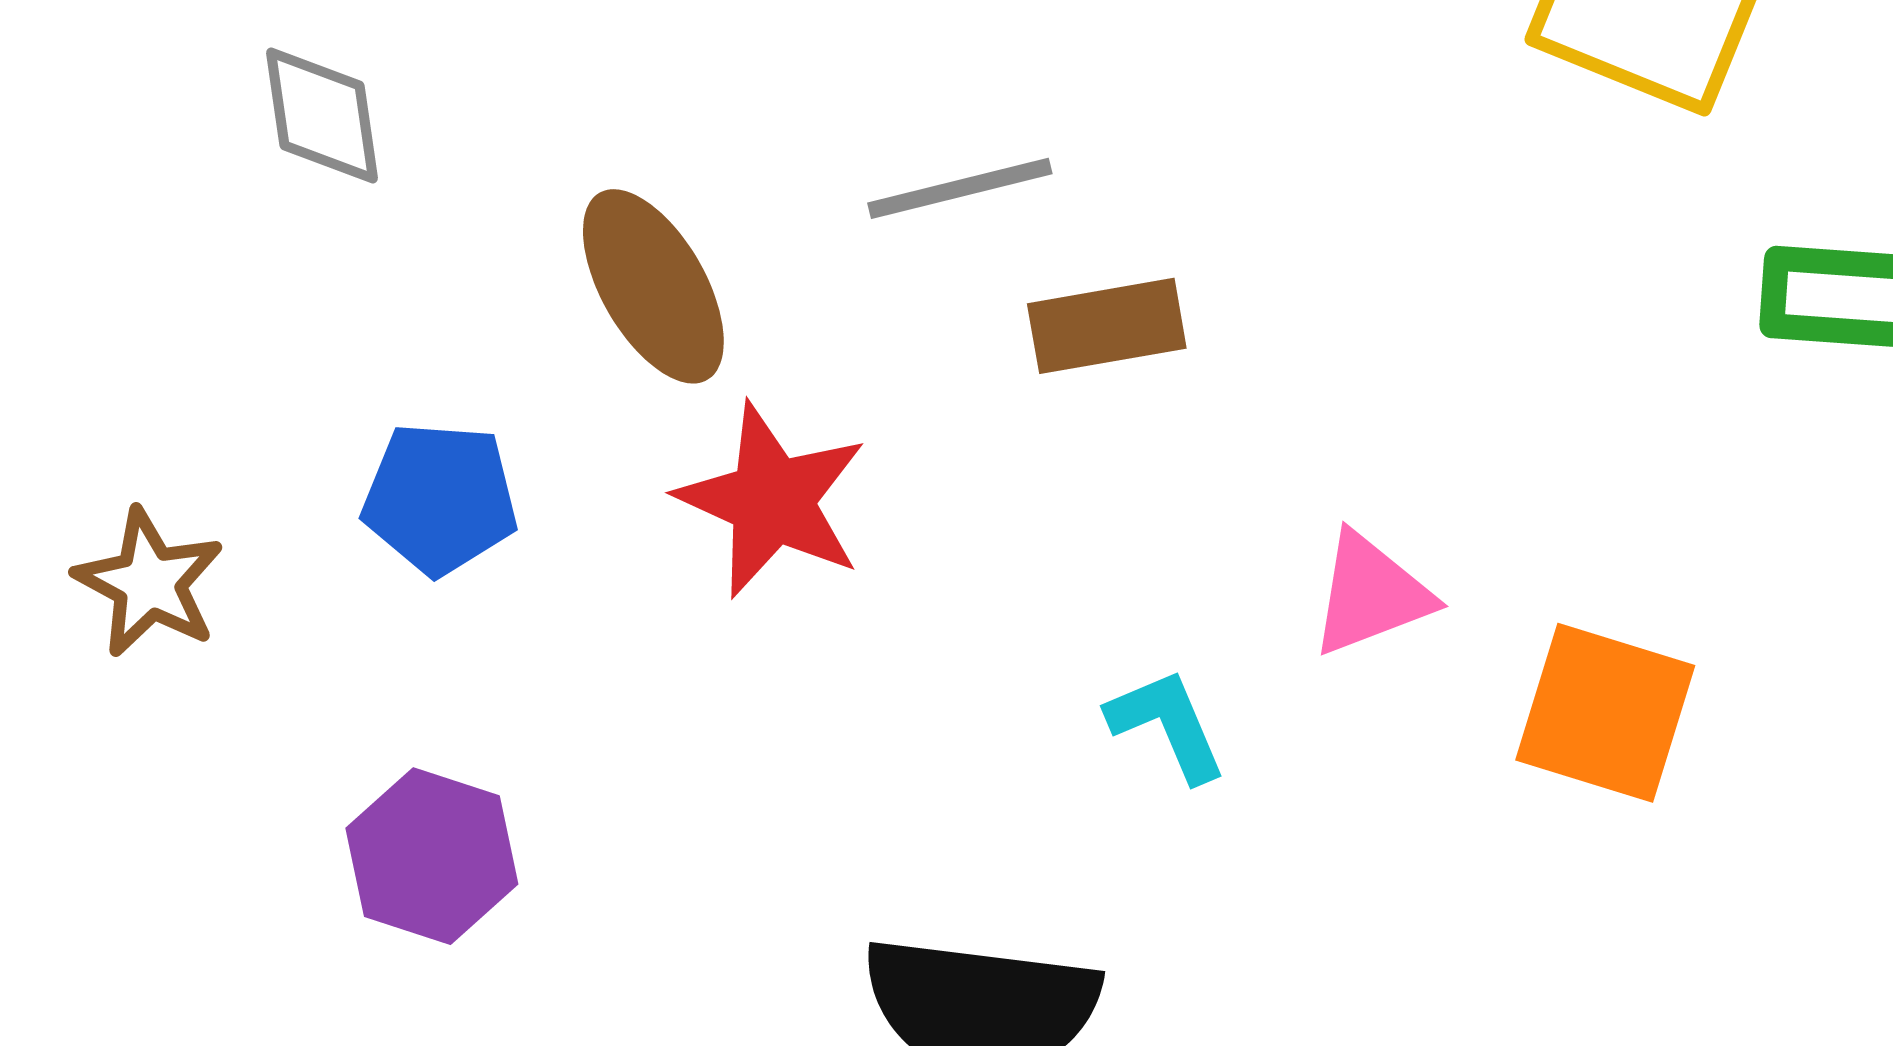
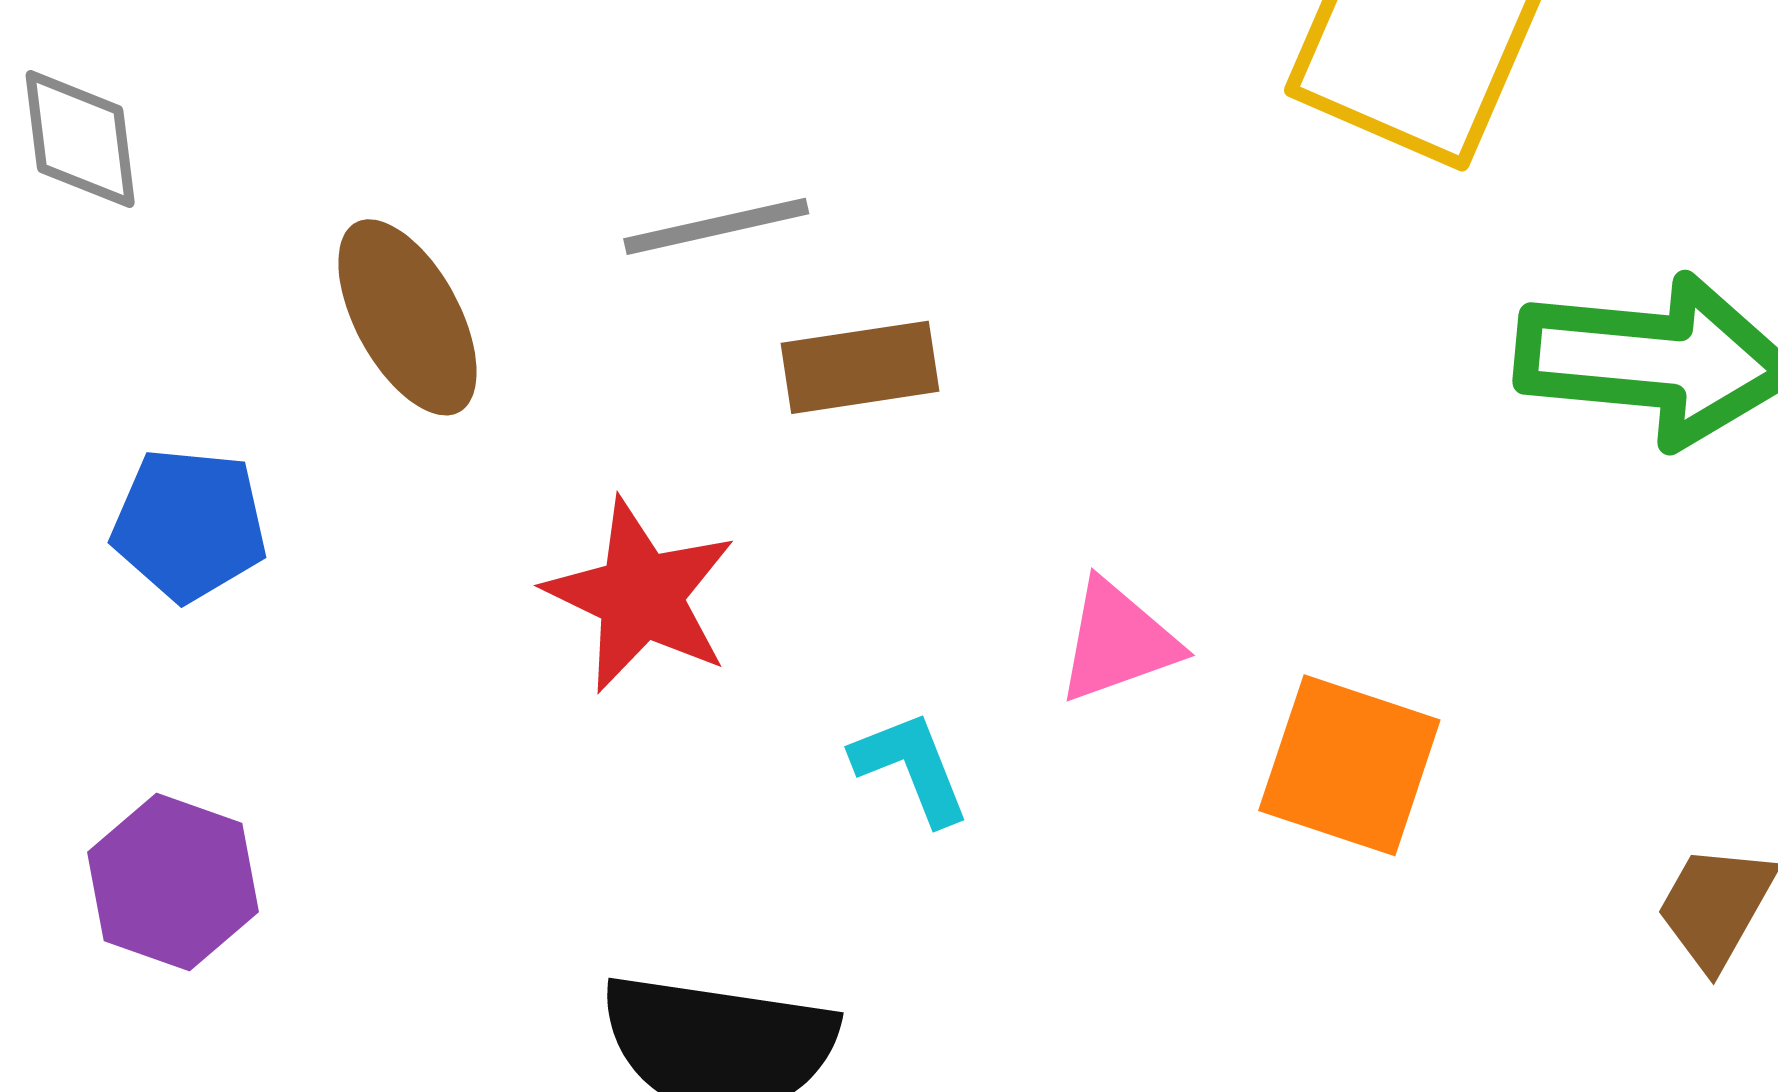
red star: (772, 500) -> (641, 596), moved

